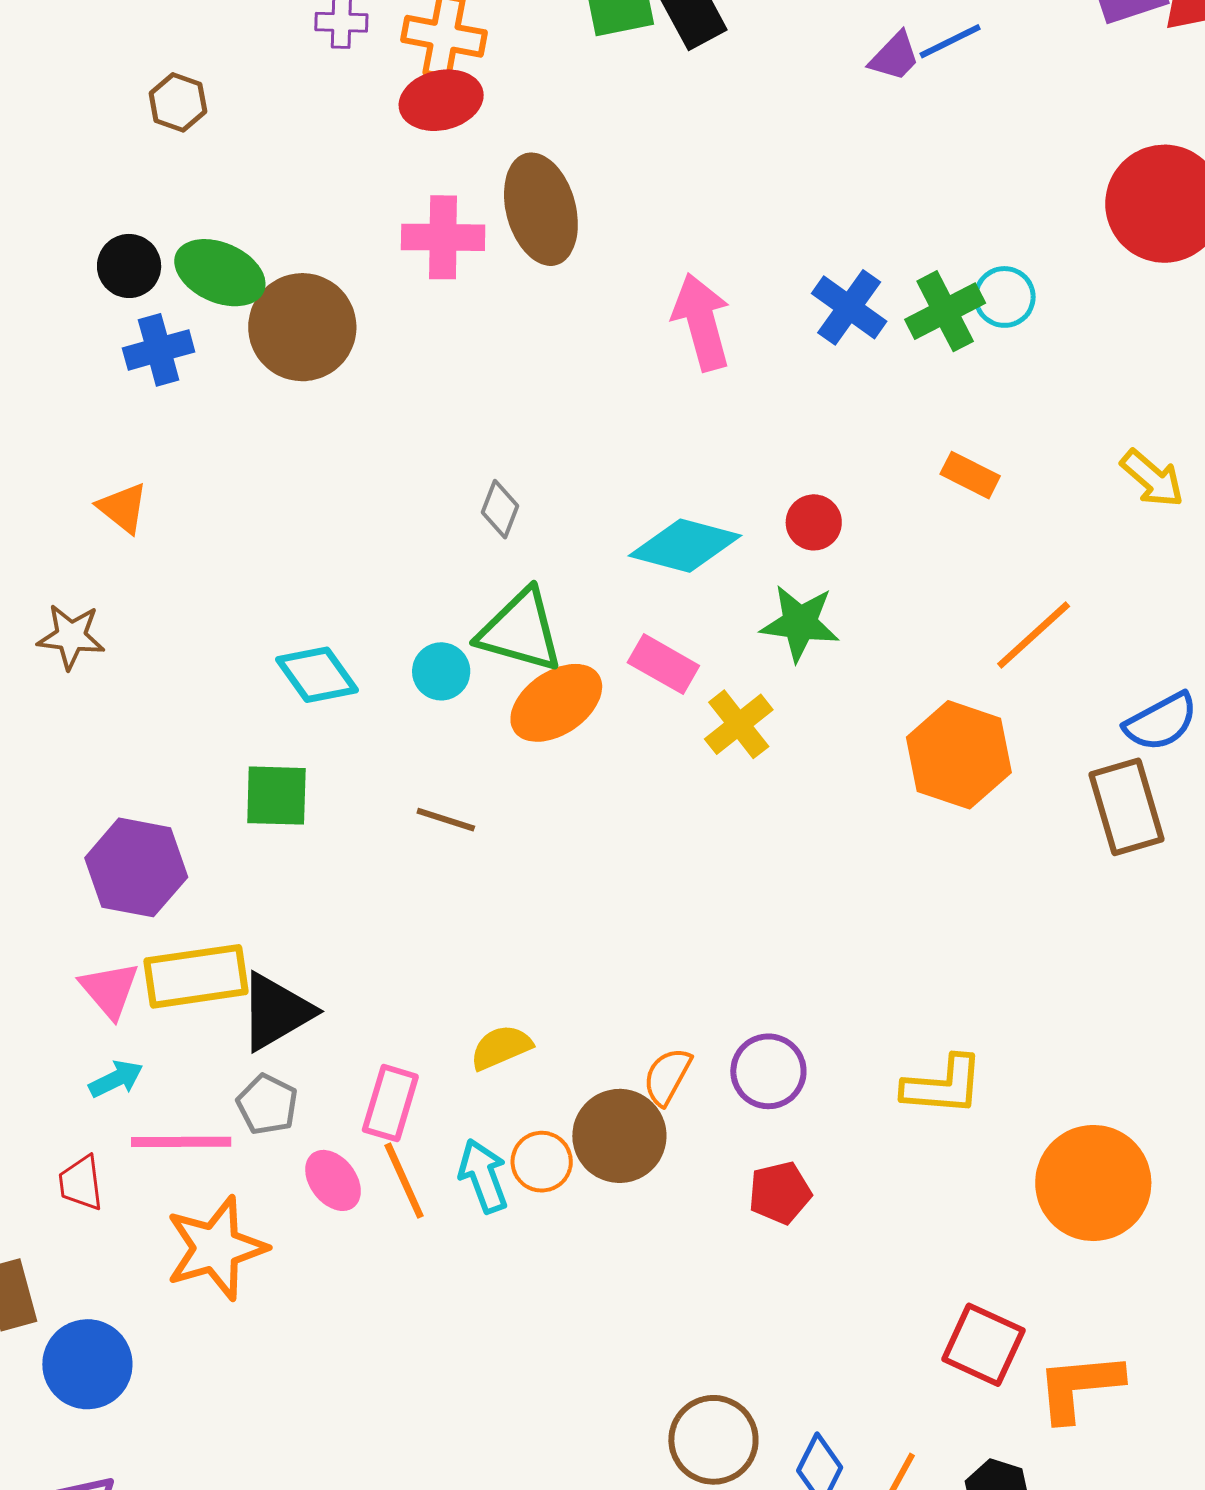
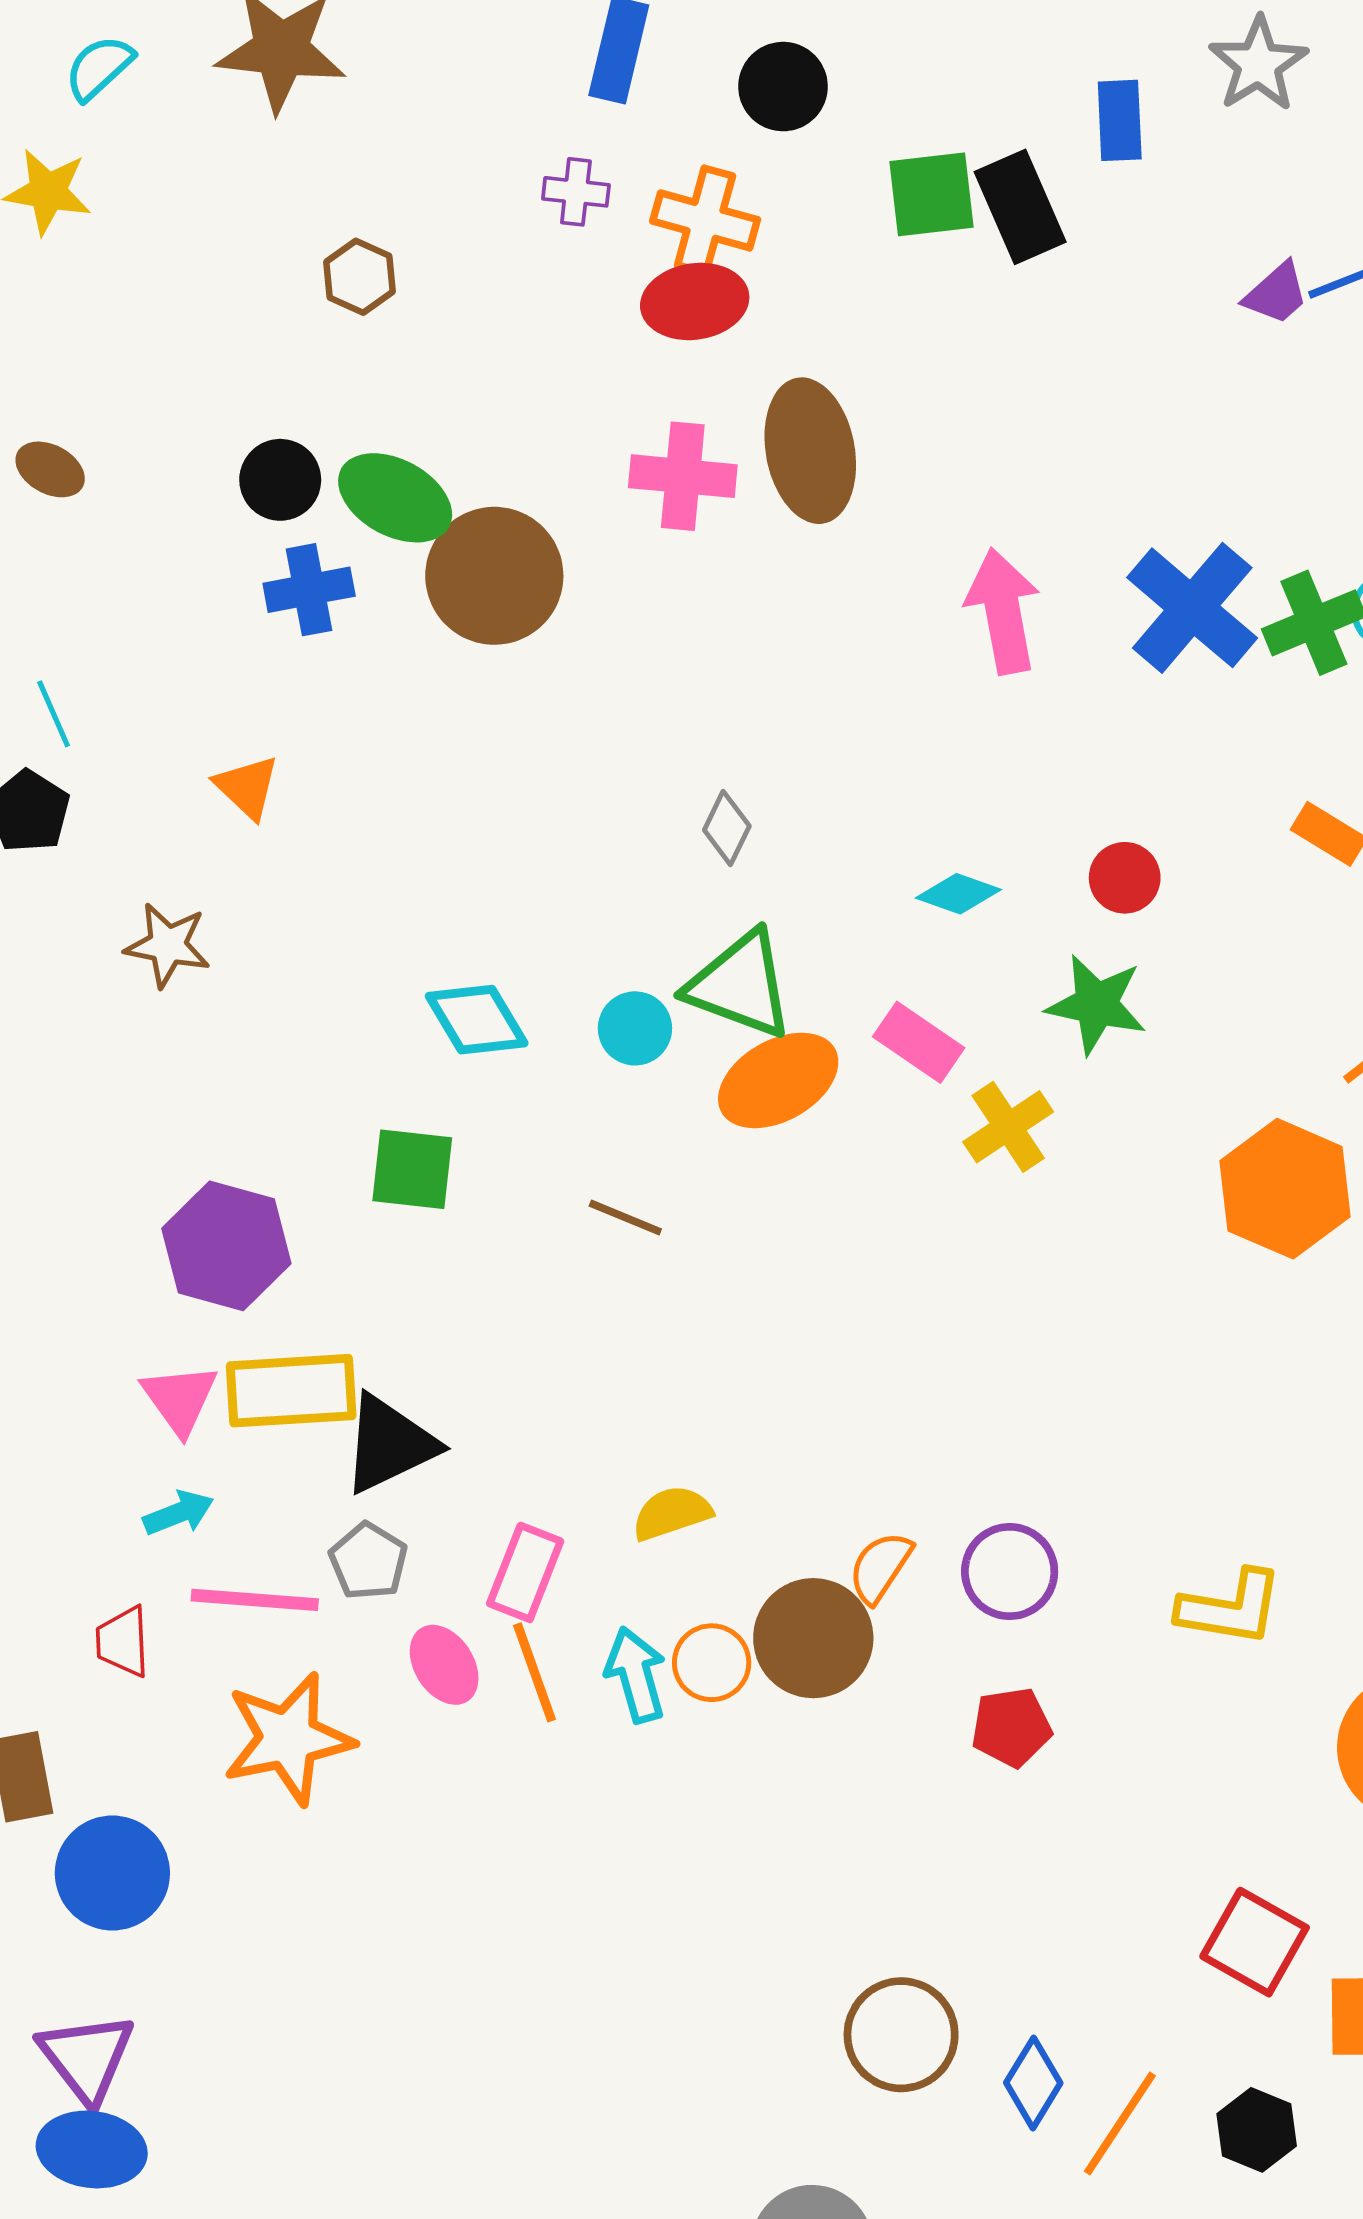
blue cross: (849, 307) -> (1192, 608), size x1.4
cyan diamond: (685, 546) -> (958, 894), size x0.6

